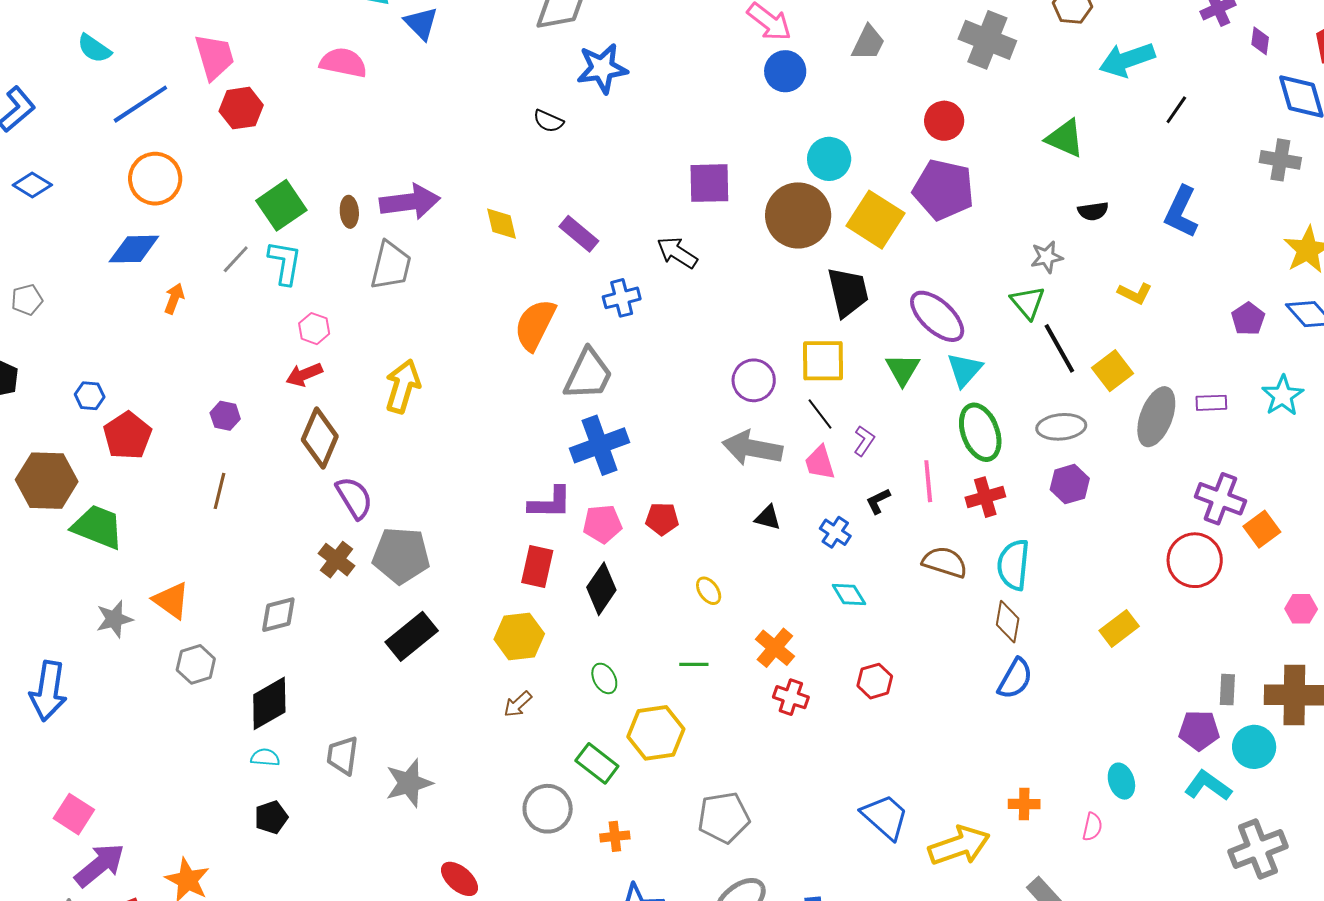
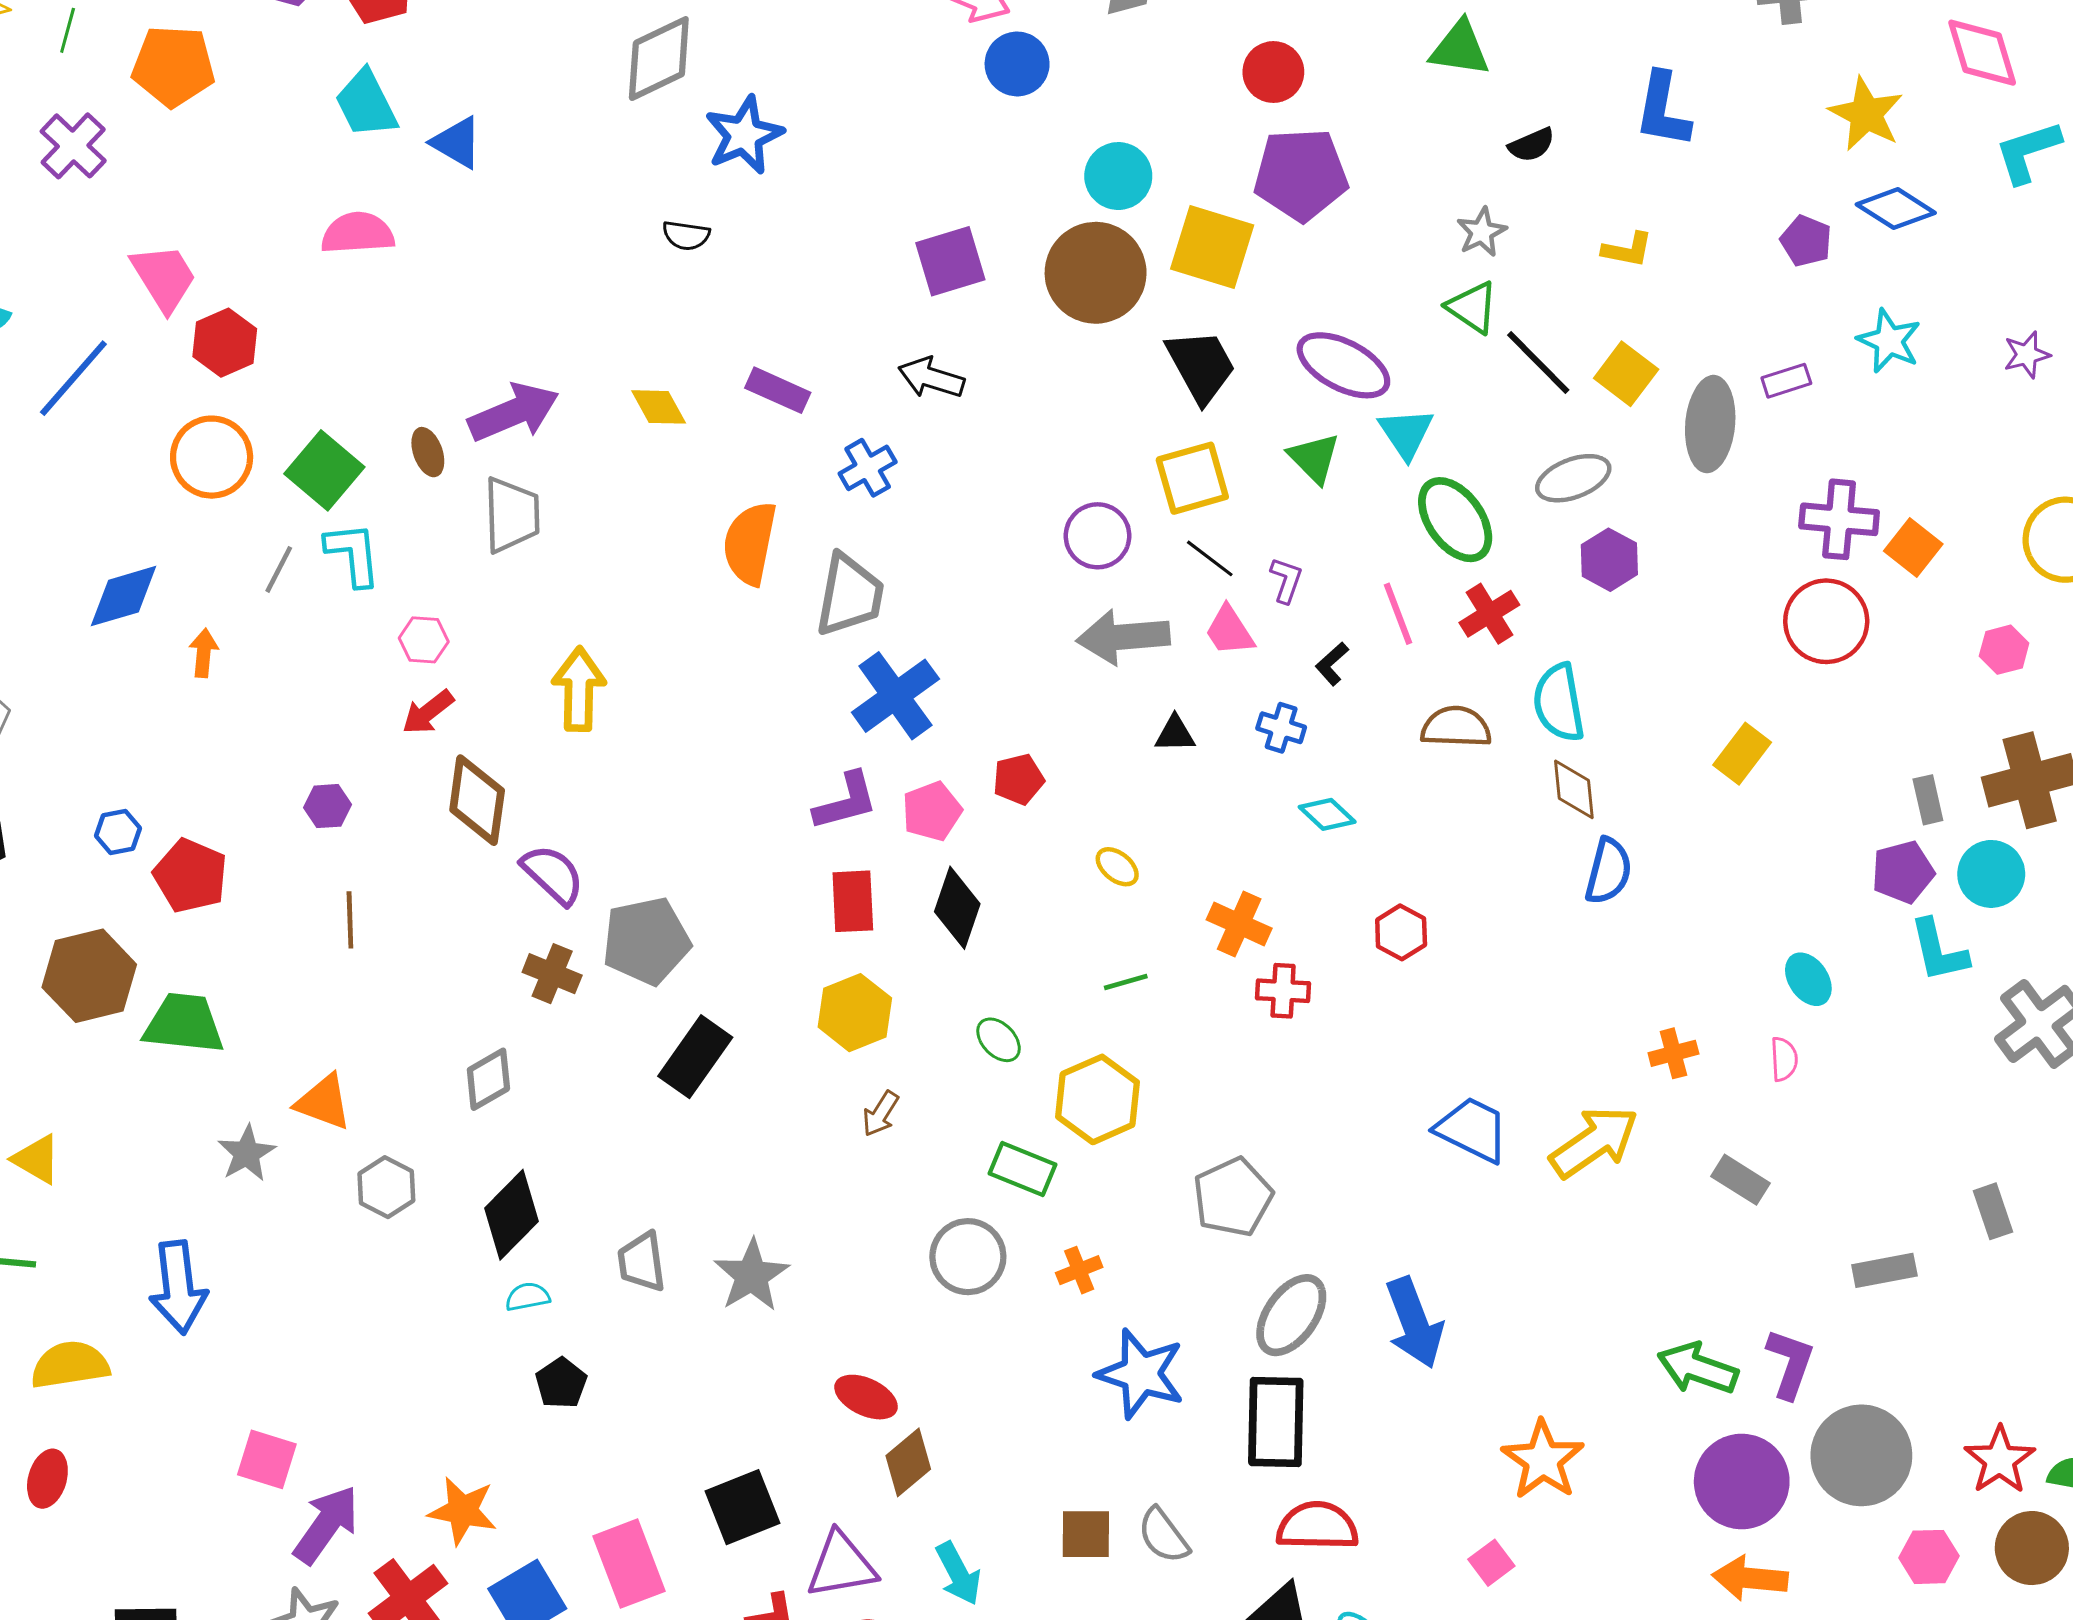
orange circle: (155, 179) -> (212, 457), moved
cyan L-shape: (1208, 786) -> (1939, 951), turned -123

